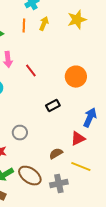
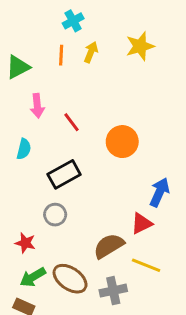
orange circle: (76, 77) -> (122, 142), moved
black rectangle: (53, 106) -> (64, 174), moved, size x1.5
brown semicircle: (56, 154) -> (109, 246), size x1.5

